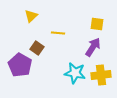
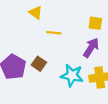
yellow triangle: (31, 16) -> (36, 12), moved, turned -40
brown square: (37, 48) -> (39, 64), moved

